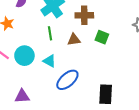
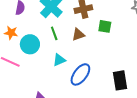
cyan circle: (24, 56) -> (30, 44), moved
cyan triangle: (49, 61) -> (59, 60), turned -40

